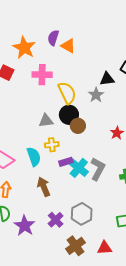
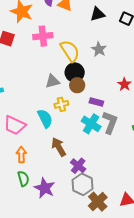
black triangle: (107, 79) -> (98, 14), moved
brown circle: (78, 126) -> (77, 85), moved
purple rectangle: (66, 162) -> (96, 102), moved, turned 40
gray hexagon: (82, 214) -> (82, 184), moved
purple cross: (56, 220) -> (78, 166), moved

